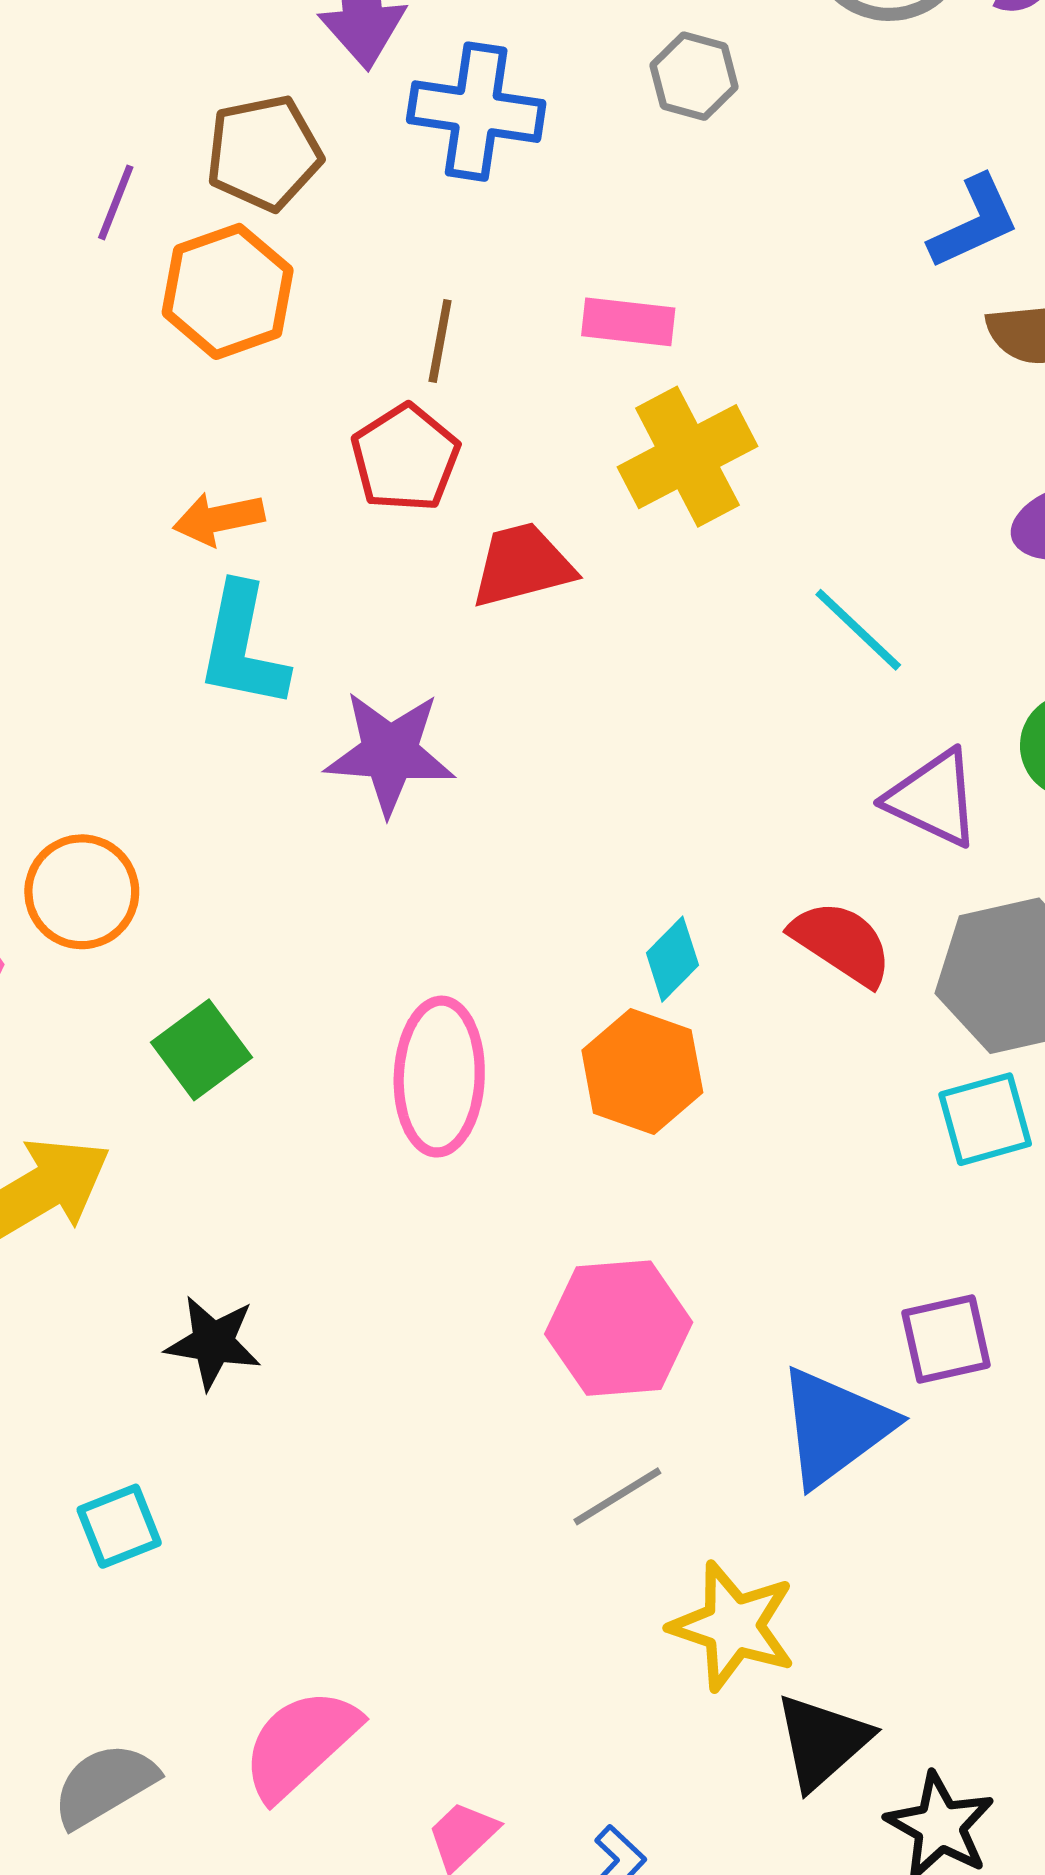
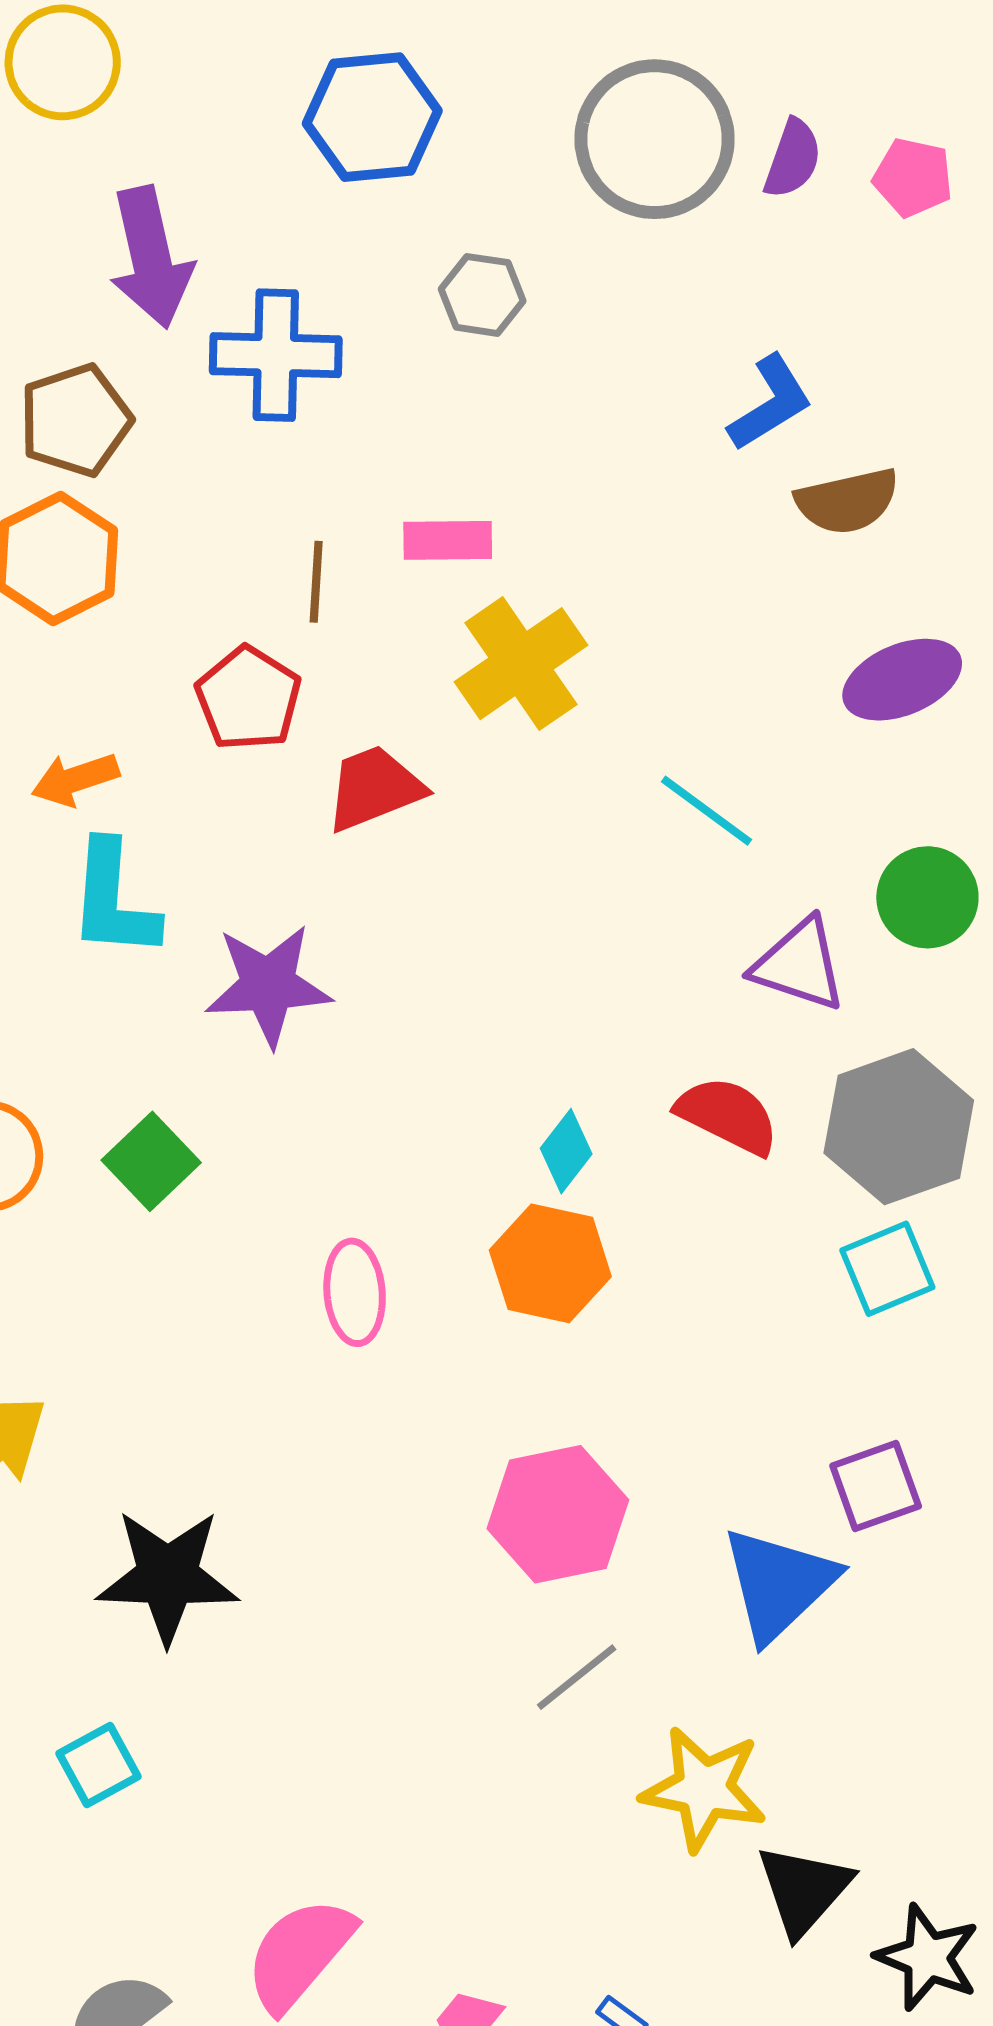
brown line: (440, 341) -> (316, 582), moved
green square: (201, 1050) -> (151, 1161), moved
pink ellipse: (439, 1077) -> (355, 1292), size x0.7
black star: (213, 1343) -> (168, 1576), size x1.5

